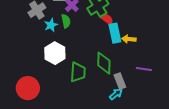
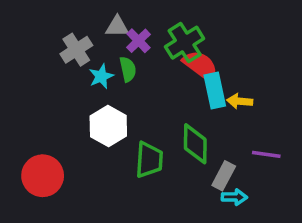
red semicircle: (107, 19) -> (201, 66), size x1.5
gray rectangle: (120, 81) -> (224, 176), turned 49
red circle: (28, 88) -> (43, 176), moved
cyan arrow: (116, 94) -> (234, 197), moved, turned 40

